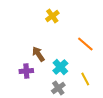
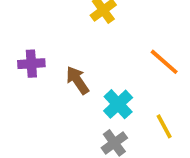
purple cross: (26, 71) -> (31, 64), moved

